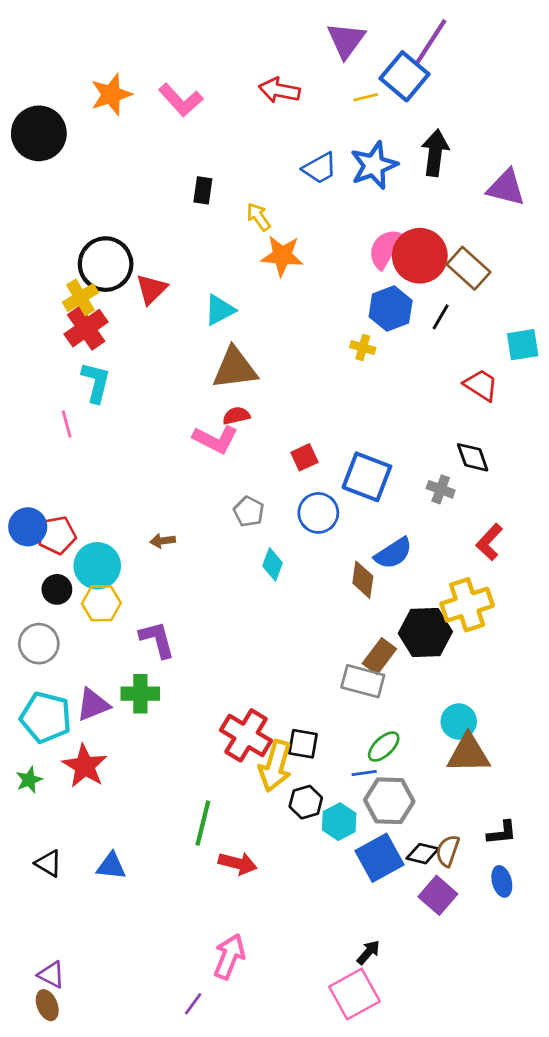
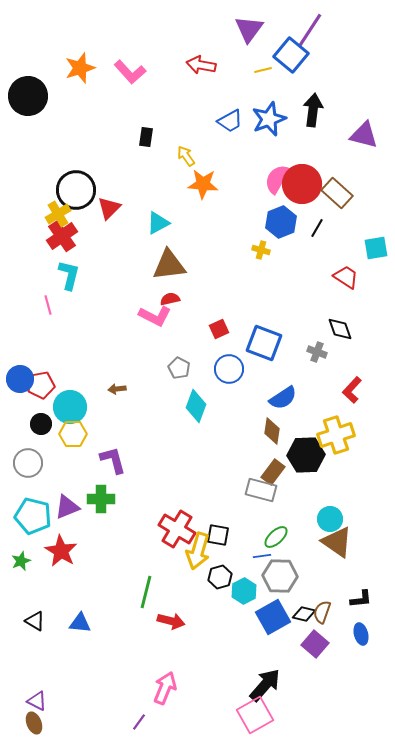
cyan diamond: (272, 564) -> (196, 406), size x1.4
brown diamond: (363, 580) -> (272, 431), moved
brown triangle: (468, 753) -> (337, 542), turned 36
black arrow: (368, 952) -> (265, 685), size x1.8

